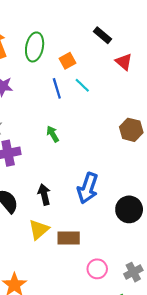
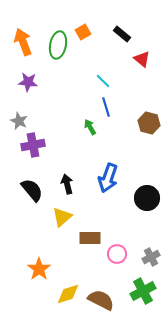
orange square: (67, 61) -> (83, 32), moved
blue line: (57, 88) -> (106, 107), moved
green arrow: (53, 134) -> (90, 127), moved
brown rectangle: (69, 238) -> (90, 238), moved

